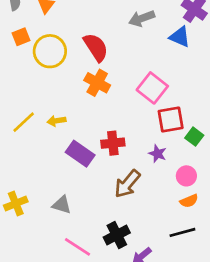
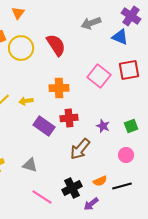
orange cross: (97, 83) -> (59, 88), moved, turned -30
red square: (171, 119) -> (129, 70), moved
green square: (194, 137) -> (131, 126), moved, turned 32
pink circle: (186, 176) -> (126, 155), moved
orange semicircle: (189, 201) -> (100, 181), moved

